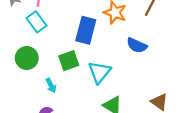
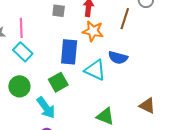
cyan triangle: (99, 72) -> (95, 70), moved, turned -35
cyan arrow: (51, 85) -> (46, 108), size x1.6

